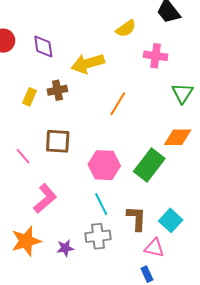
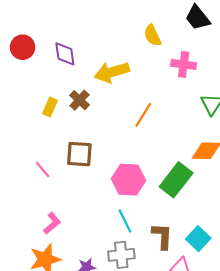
yellow semicircle: (126, 29) -> (152, 35), turned 100
brown cross: (57, 90) -> (79, 100), turned -36
pink L-shape: (45, 199) -> (52, 223), moved, size x0.7

